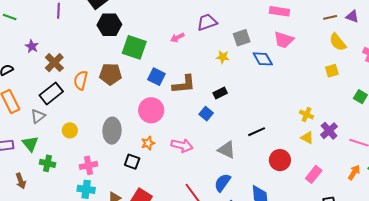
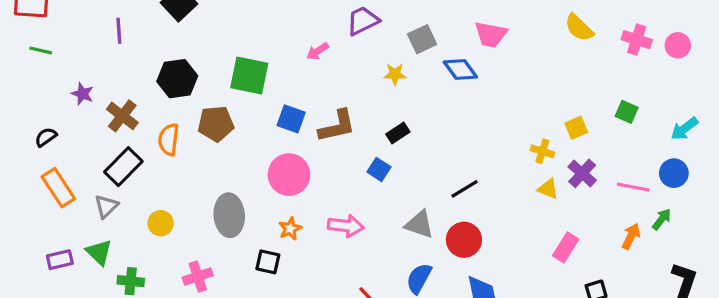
black hexagon: (109, 25) -> (177, 79), moved
yellow square: (332, 71) -> (576, 128), moved
red circle: (280, 160) -> (464, 240), moved

